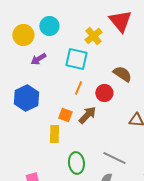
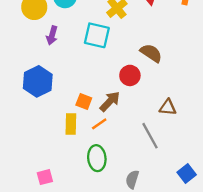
purple arrow: (38, 59) -> (52, 35), turned -42
orange line: (78, 88) -> (99, 124), moved, turned 32
gray line: (114, 158) -> (150, 136), moved, turned 35

